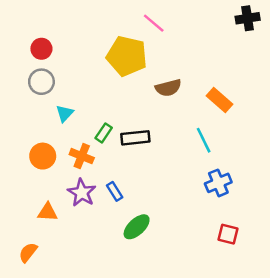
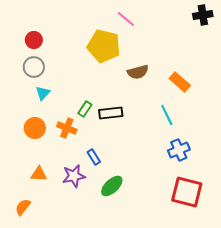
cyan triangle: (65, 113) -> (43, 93), moved
purple star: (82, 193) -> (74, 176), moved, turned 30
red square: (228, 234) -> (187, 192), size x1.8

